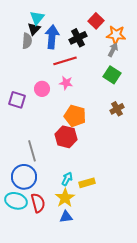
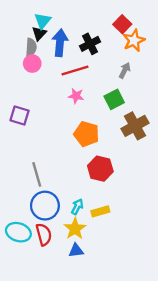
red square: (96, 21) -> (122, 24), moved
orange star: (116, 35) -> (134, 40), turned -30
gray arrow: (113, 50) -> (125, 70), moved
green square: (112, 75) -> (114, 99), moved, turned 30
pink circle: (42, 89) -> (32, 64), moved
brown cross: (117, 109) -> (135, 126), size x1.6
red hexagon: (66, 137) -> (100, 169), moved
blue circle: (24, 177) -> (45, 206), moved

